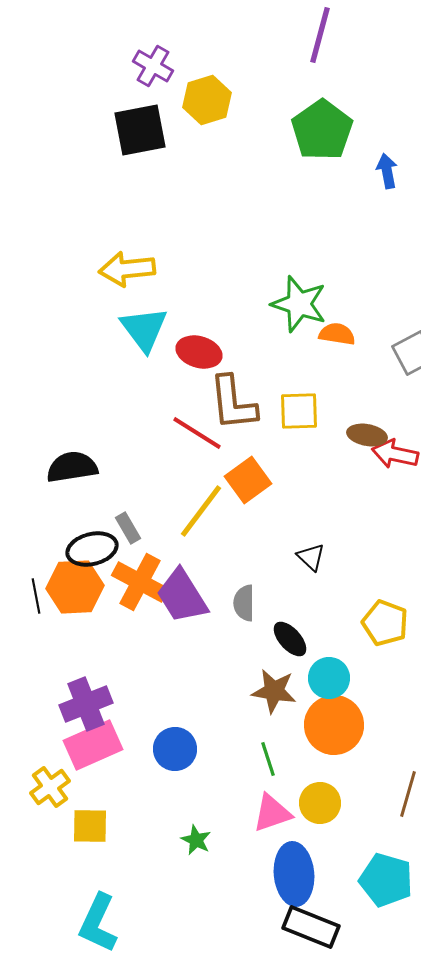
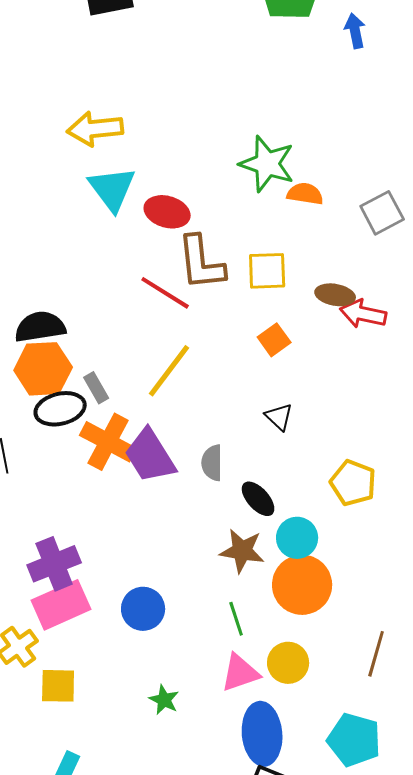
orange square: (248, 480) -> (274, 340), moved, size x0.7
orange hexagon: (75, 587) -> (43, 369), moved

